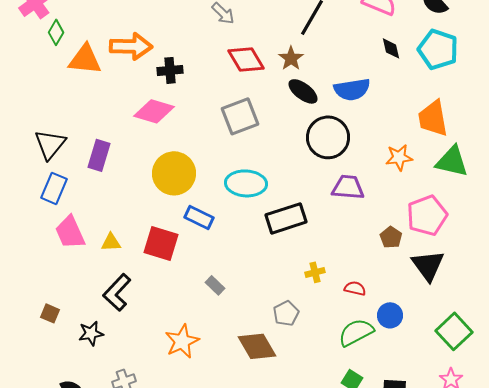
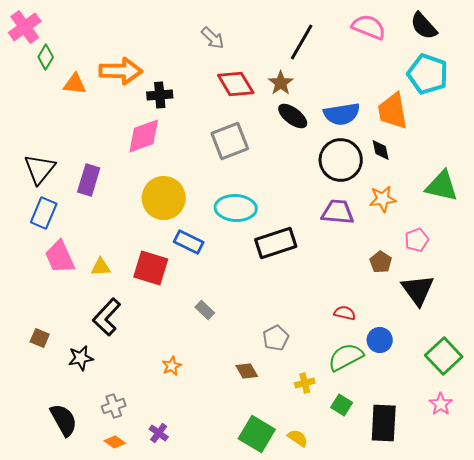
black diamond: (391, 48) -> (381, 150), moved
orange triangle: (85, 59) -> (75, 84), size x0.7
pink diamond: (154, 111) -> (144, 136), turned -36
orange trapezoid: (433, 118) -> (393, 111), moved
black circle: (328, 137) -> (341, 160), moved
orange star: (399, 157) -> (383, 199), moved
pink pentagon: (427, 215) -> (417, 240), size x0.6
yellow cross: (315, 272) -> (305, 383), moved
orange star: (182, 341) -> (172, 366), size x0.6
brown diamond: (257, 346) -> (247, 371), size x0.6

